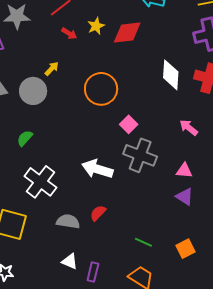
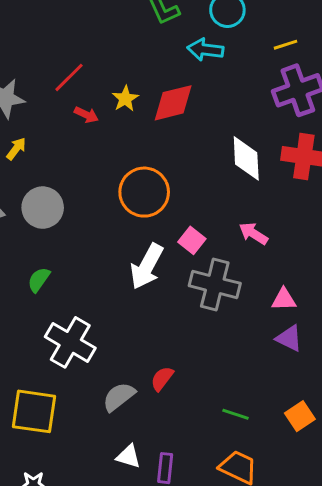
yellow arrow: (52, 69) -> (16, 149), moved
pink arrow: (189, 128) -> (253, 234), moved
white arrow: (97, 169) -> (147, 266), moved, turned -72
gray semicircle: (68, 221) -> (119, 397), turned -40

